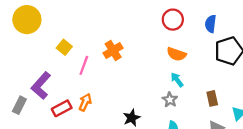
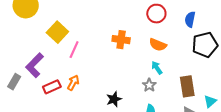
yellow square: (64, 47) -> (57, 32), size x1.5
orange cross: (113, 51) -> (121, 40), moved, turned 36
brown rectangle: (212, 98) -> (187, 86), size x1.5

